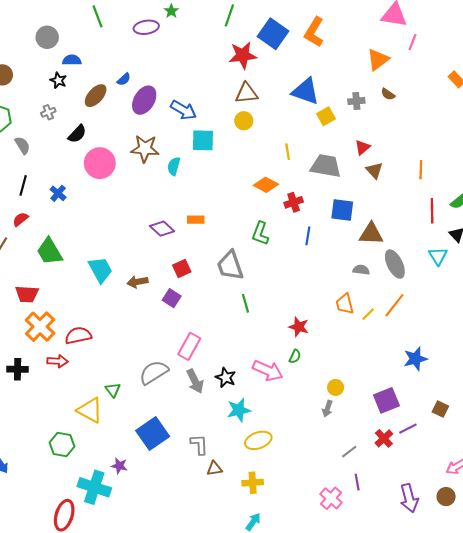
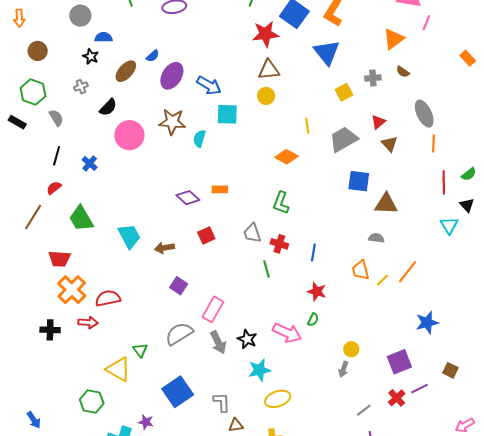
blue triangle: (306, 91) -> (327, 52), moved, turned 32
gray trapezoid: (326, 166) -> (343, 139), turned -40
red cross: (294, 202) -> (279, 244), moved, turned 36
blue line: (308, 236) -> (313, 253), moved
gray ellipse: (395, 264) -> (424, 114), moved
gray trapezoid: (230, 266) -> (252, 233), size x0.7
purple square: (172, 298) -> (179, 286), moved

